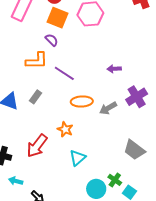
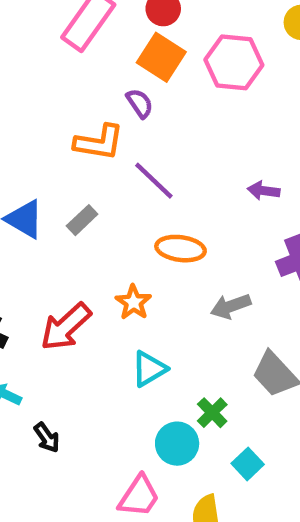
gray arrow: (108, 108) -> (231, 306), moved
green cross: (115, 180) -> (212, 413), moved

